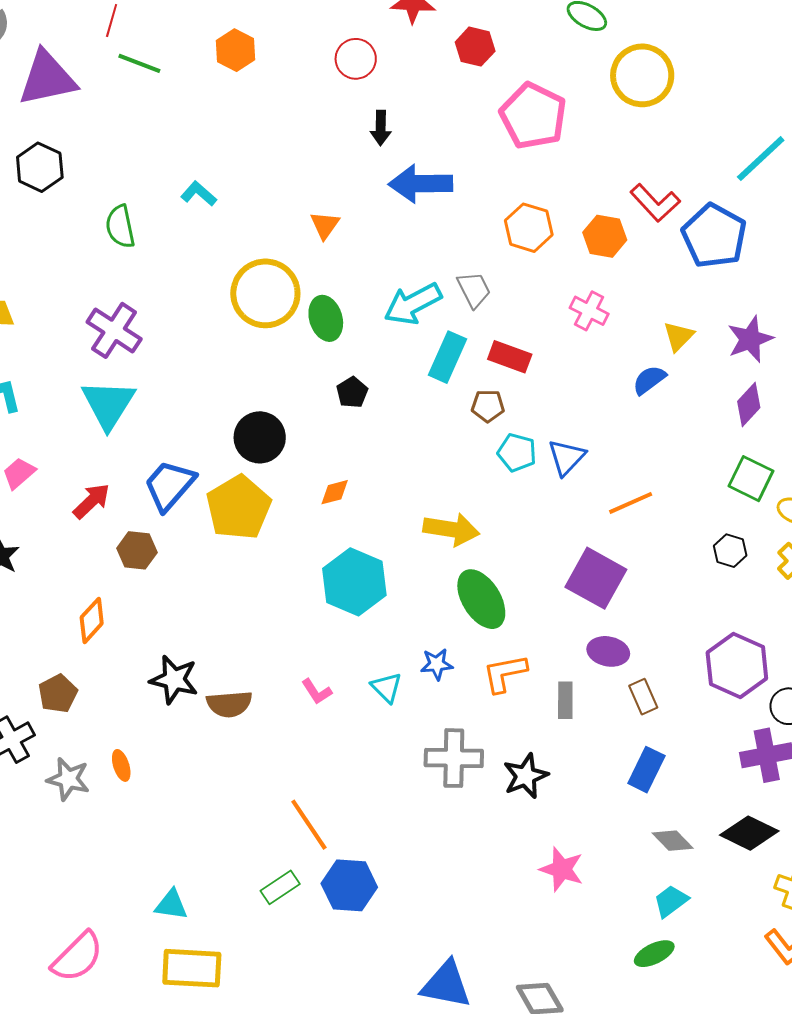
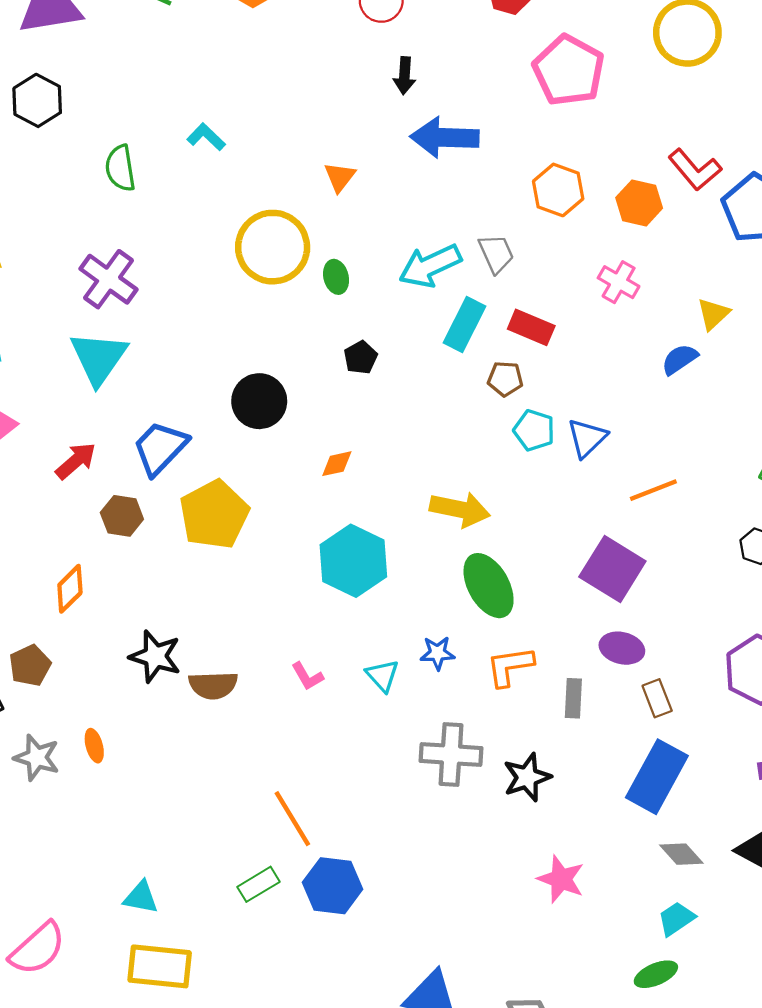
green ellipse: (326, 318) -> (336, 277), size x0.7
yellow pentagon: (239, 507) -> (214, 515), moved
blue rectangle: (646, 770) -> (657, 777), size x1.5

